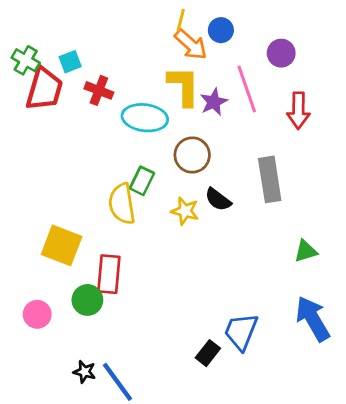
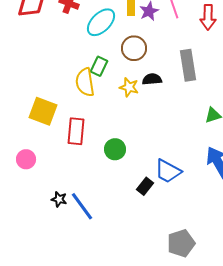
cyan ellipse: (145, 118) -> (101, 22), turned -52
black semicircle: (218, 200) -> (152, 79), turned 138
green circle: (87, 300) -> (115, 149), moved
blue trapezoid: (241, 332) -> (168, 171), turned -84

